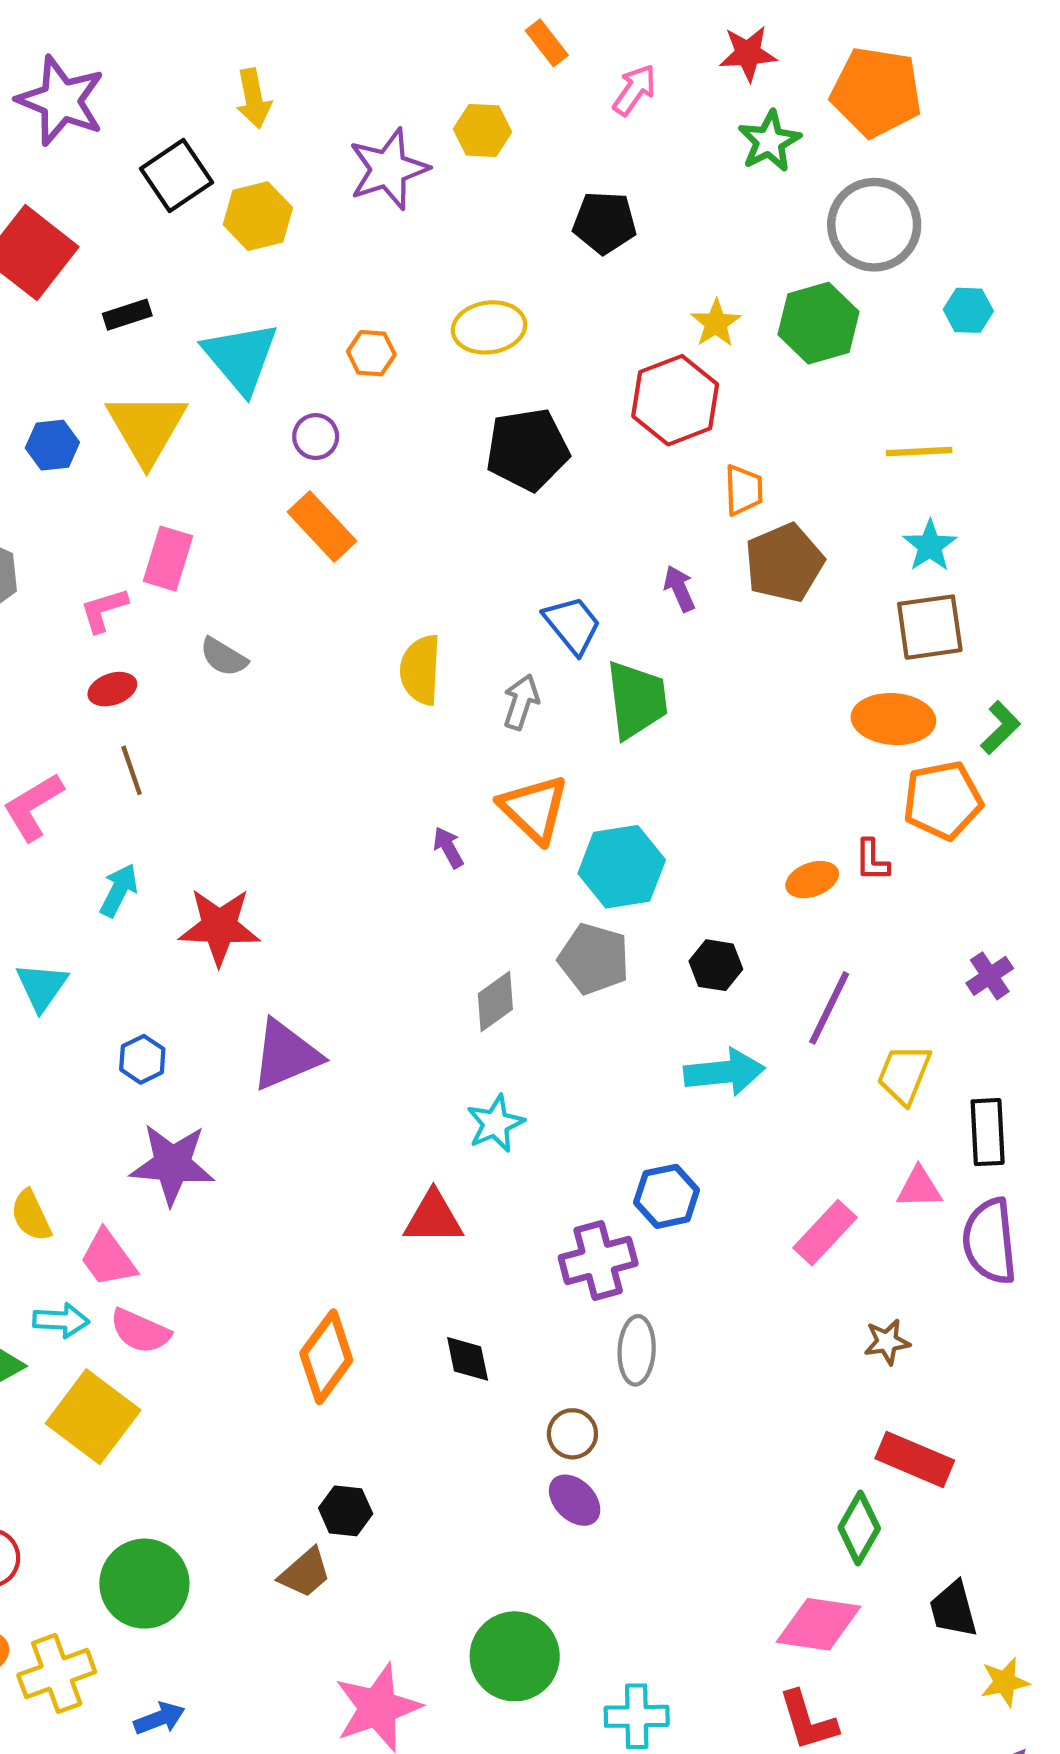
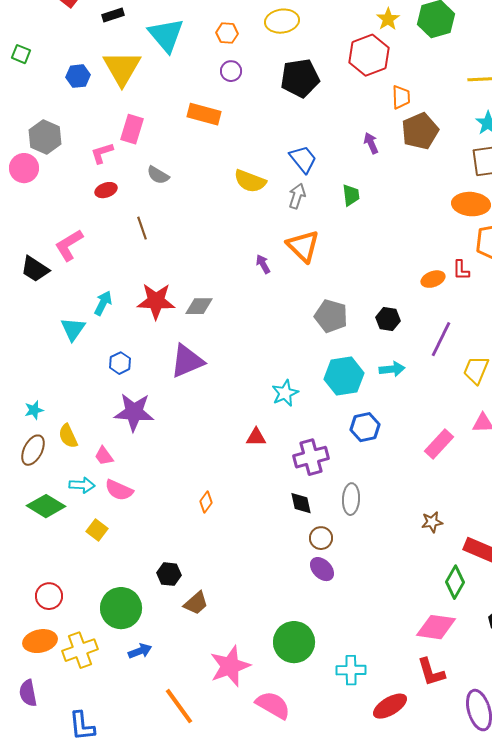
purple circle: (316, 437) -> (231, 71), moved
orange rectangle: (322, 526) -> (204, 114), turned -32
blue trapezoid: (572, 625) -> (303, 159), moved
yellow semicircle: (420, 670) -> (250, 181), turned -72
green trapezoid: (637, 700) -> (351, 195), size x0.6
brown line: (132, 770) -> (142, 228), moved
cyan hexagon: (622, 867) -> (344, 376), moved
cyan arrow: (119, 890) -> (103, 303), moved
gray diamond: (495, 1002) -> (199, 306), moved, turned 36
cyan arrow: (724, 1072) -> (392, 369), size x0.7
red triangle: (433, 1218) -> (256, 437), size x0.7
pink trapezoid: (108, 1258) -> (104, 456), size x0.7
purple cross: (598, 1260) -> (311, 457), moved
brown star: (887, 1342) -> (432, 522), moved
orange diamond: (326, 1357) -> (206, 502), size x0.5
black diamond: (468, 1359) -> (301, 503), moved
yellow square: (93, 1417) -> (97, 530), size x0.5
black hexagon: (346, 1511) -> (169, 574), moved
blue arrow: (159, 1718) -> (140, 651), moved

